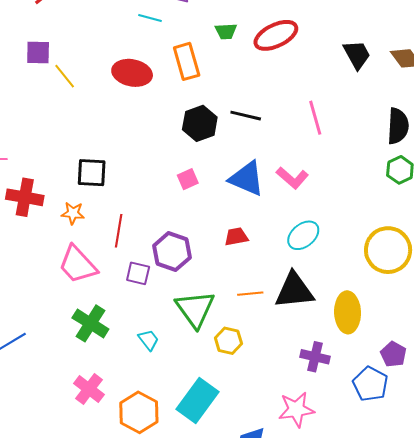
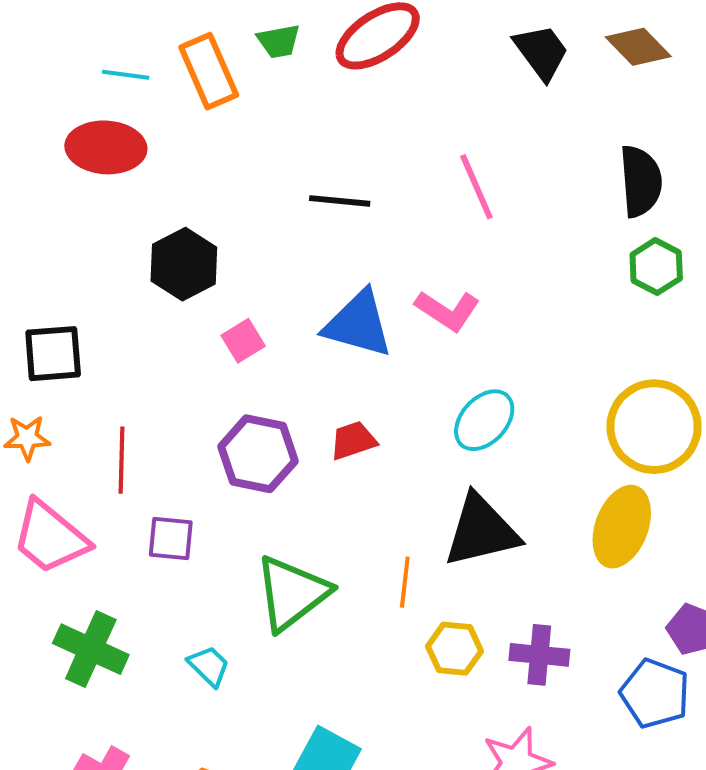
cyan line: (150, 18) -> (126, 75), moved
orange rectangle: (187, 61) -> (209, 71), moved
black hexagon: (200, 123) -> (184, 264), moved
purple hexagon: (172, 252) -> (258, 454), moved
orange line: (250, 294) -> (405, 582), moved, turned -70
green triangle: (195, 309) -> (292, 593), turned 36
yellow ellipse: (348, 312) -> (622, 527), moved, turned 30
yellow hexagon: (228, 341) -> (454, 649), moved

